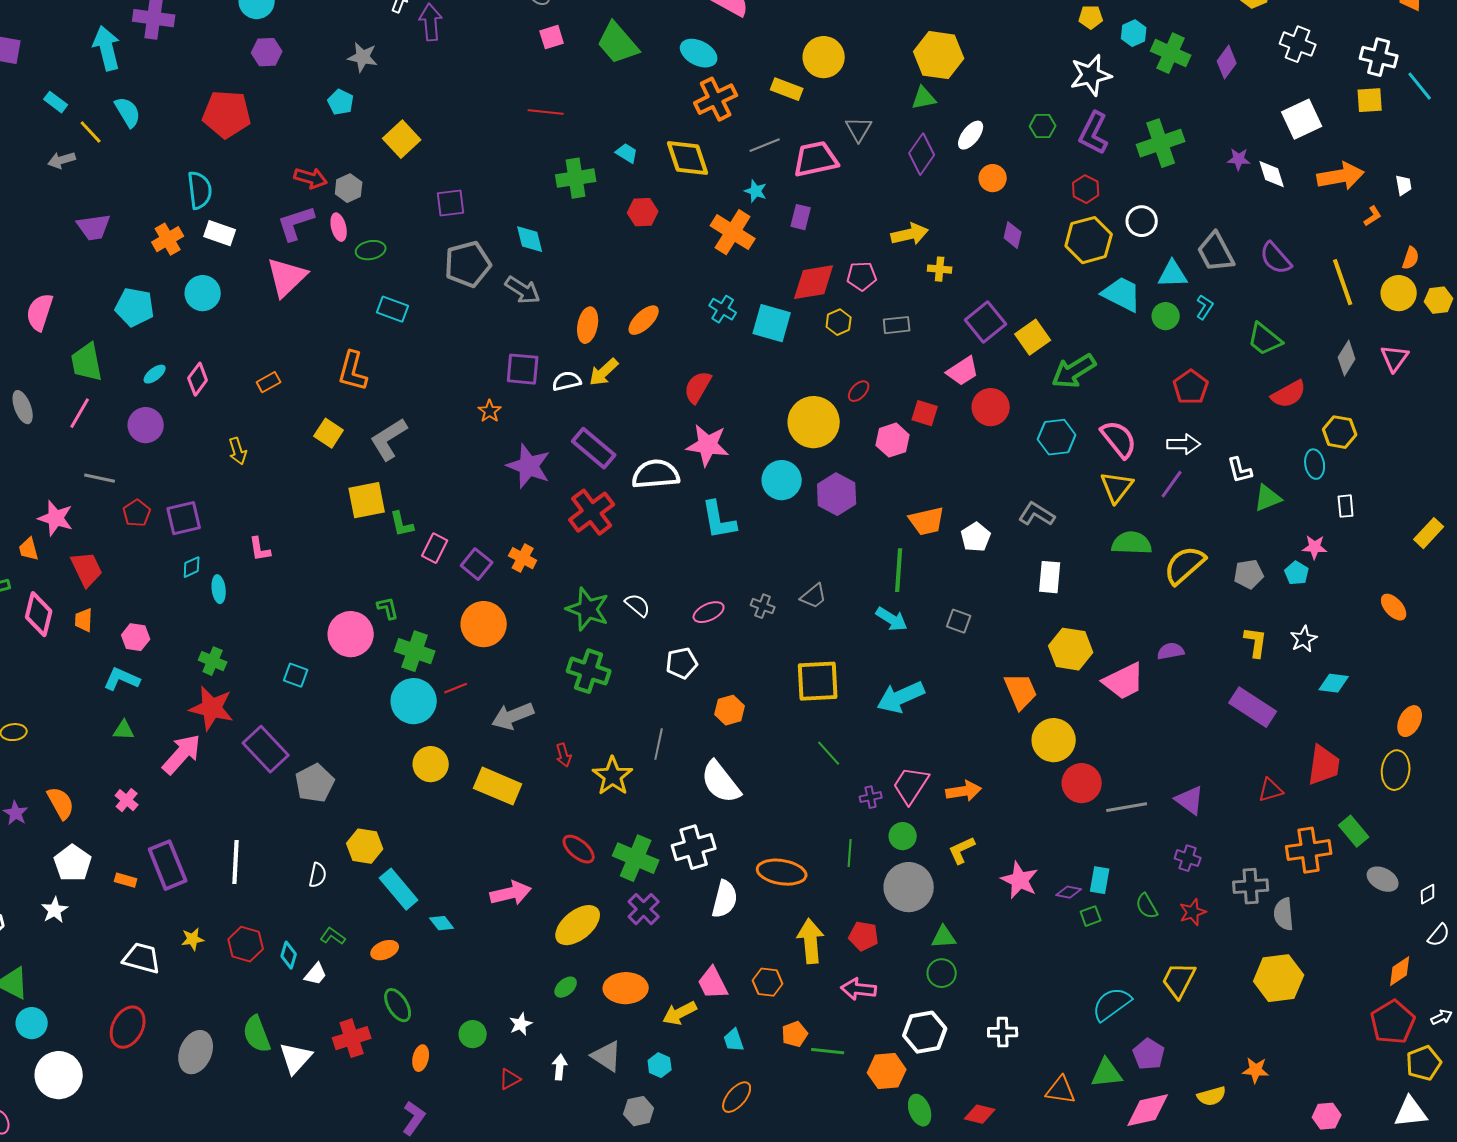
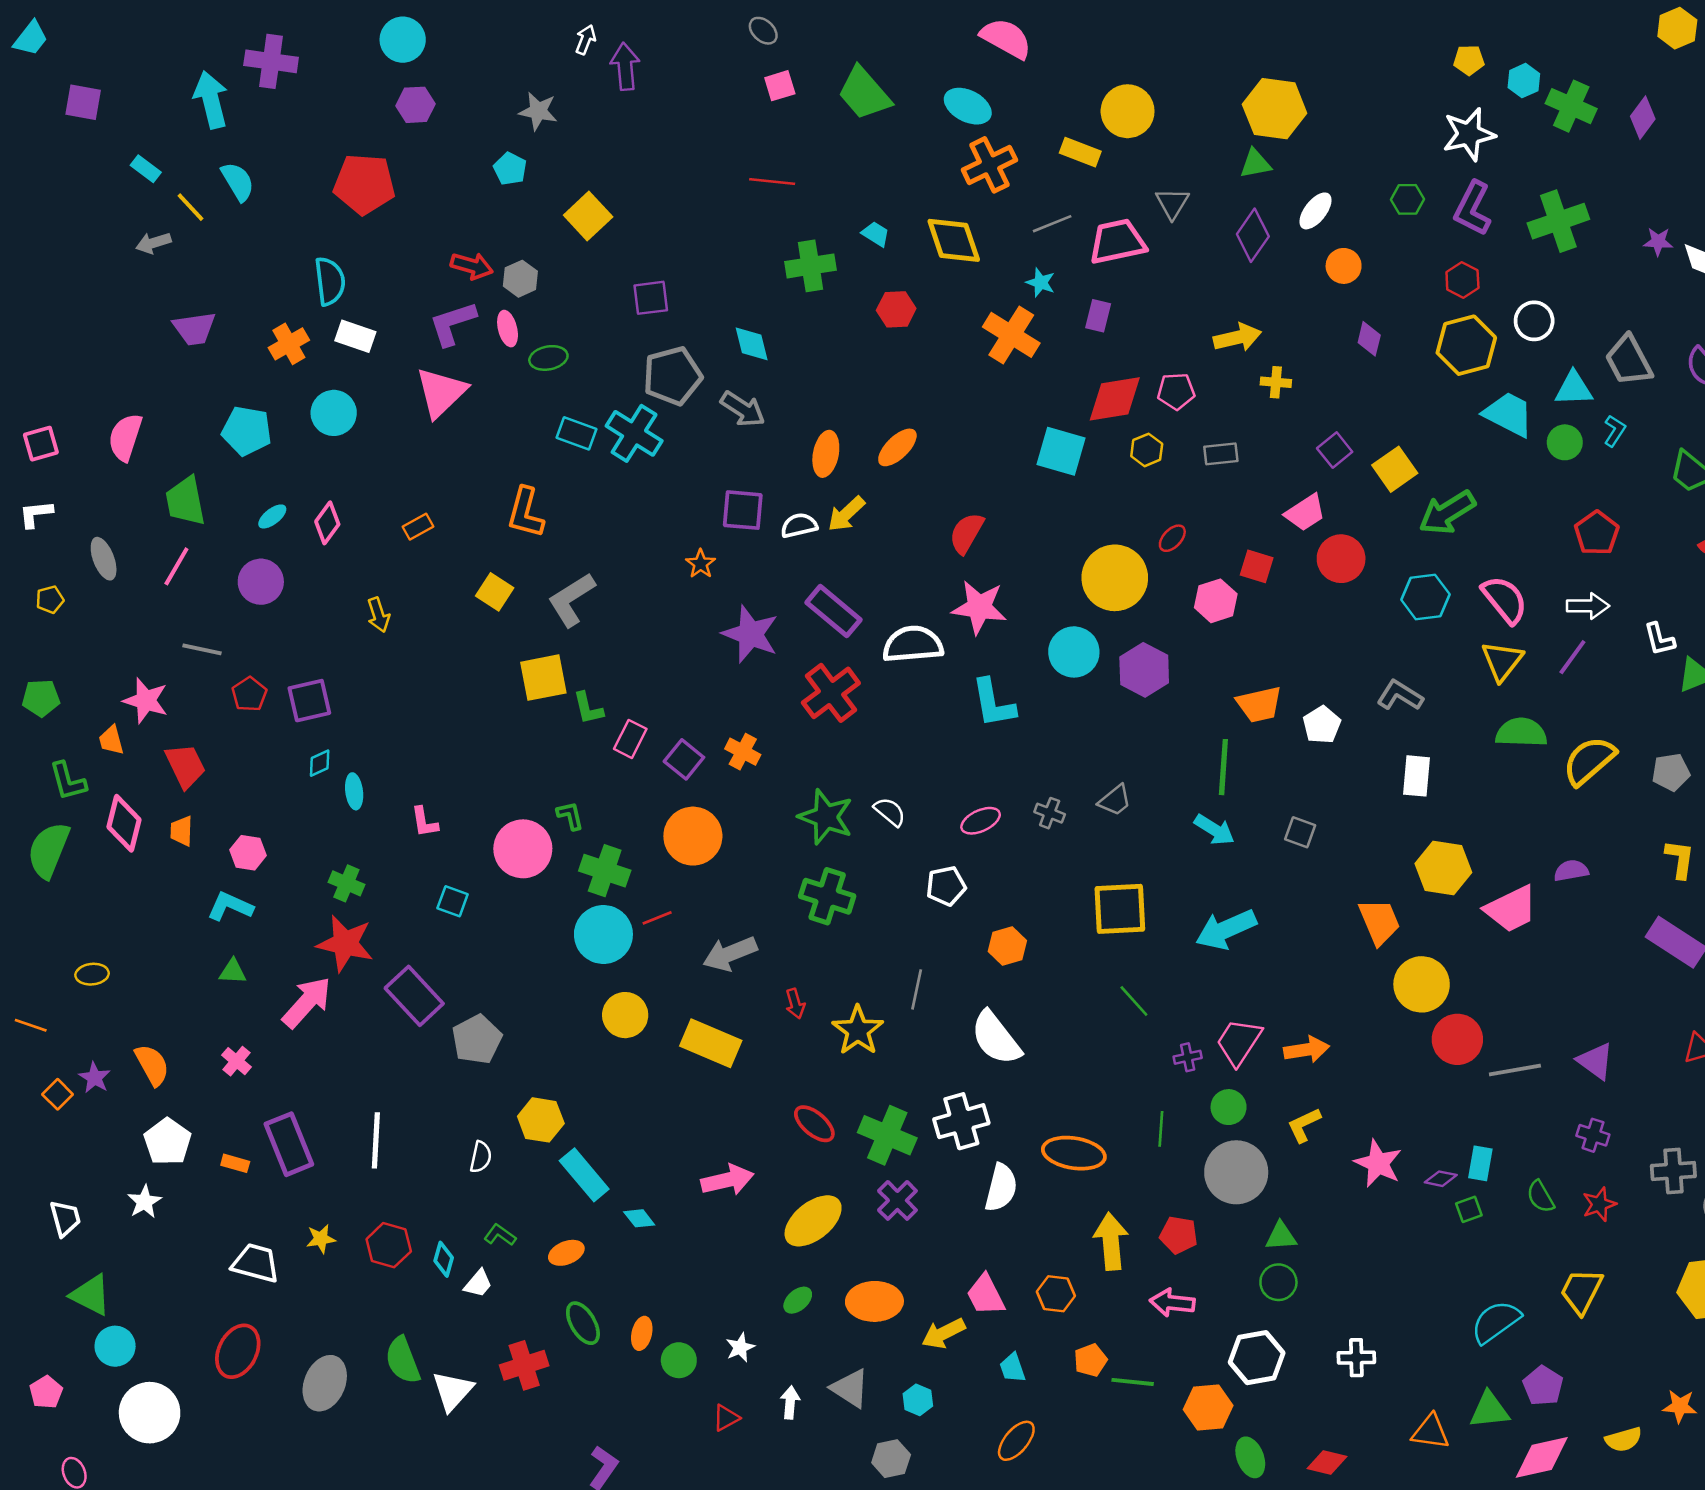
cyan cross: (723, 309) -> (634, 433), moved, size x1.6
purple square: (986, 322) -> (1335, 450), size x0.7
pink L-shape: (260, 549) -> (424, 822), moved
orange ellipse: (421, 1058) -> (642, 1333), moved

